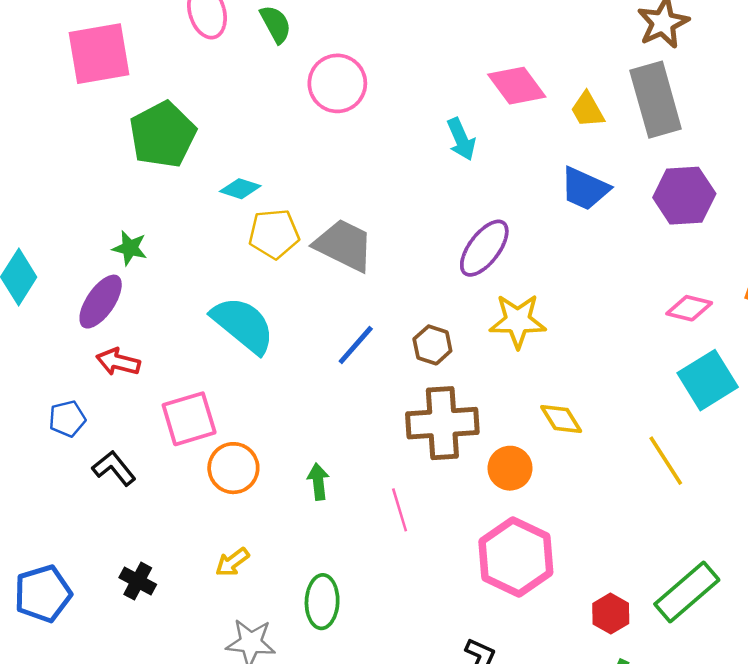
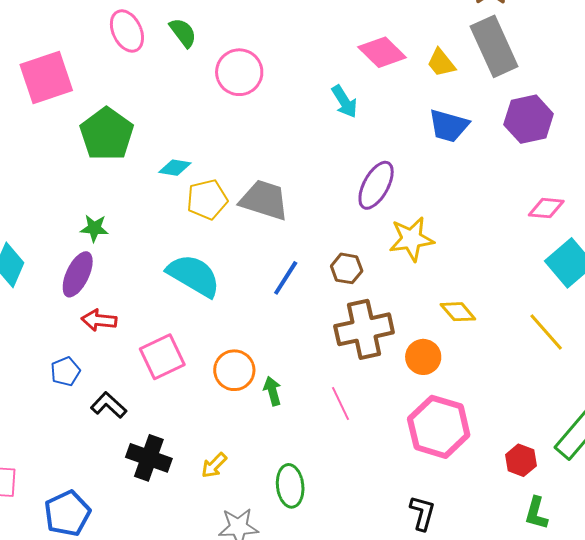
orange circle: (233, 468) -> (234, 370), moved
black cross: (138, 581) -> (149, 458), moved, size x1.5

